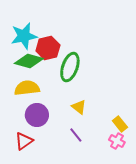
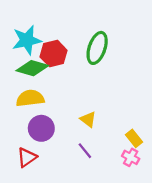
green ellipse: (70, 67) -> (97, 48), moved

